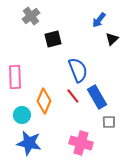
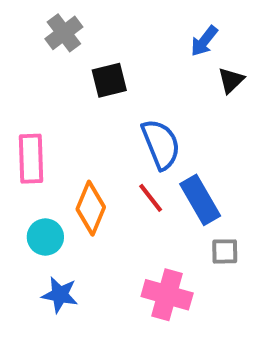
blue star: (29, 143) -> (60, 295), size x0.7

